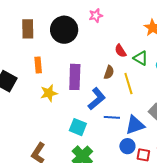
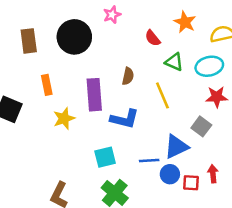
red semicircle: (120, 51) -> (153, 38), moved
brown semicircle: (109, 72) -> (128, 76), moved
blue L-shape: (97, 99) -> (125, 119), turned 60
blue line: (112, 117) -> (149, 161), moved
cyan square: (78, 127) -> (105, 157), turned -30

